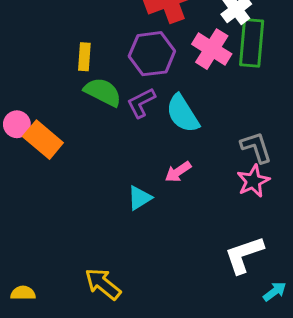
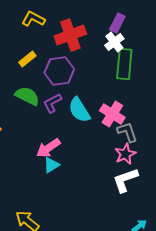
pink cross: (212, 49) -> (112, 114), moved
yellow rectangle: (84, 57) -> (27, 59), moved, turned 48
pink arrow: (178, 172) -> (48, 148), moved, size x1.4
white L-shape: (244, 255) -> (125, 180), moved

